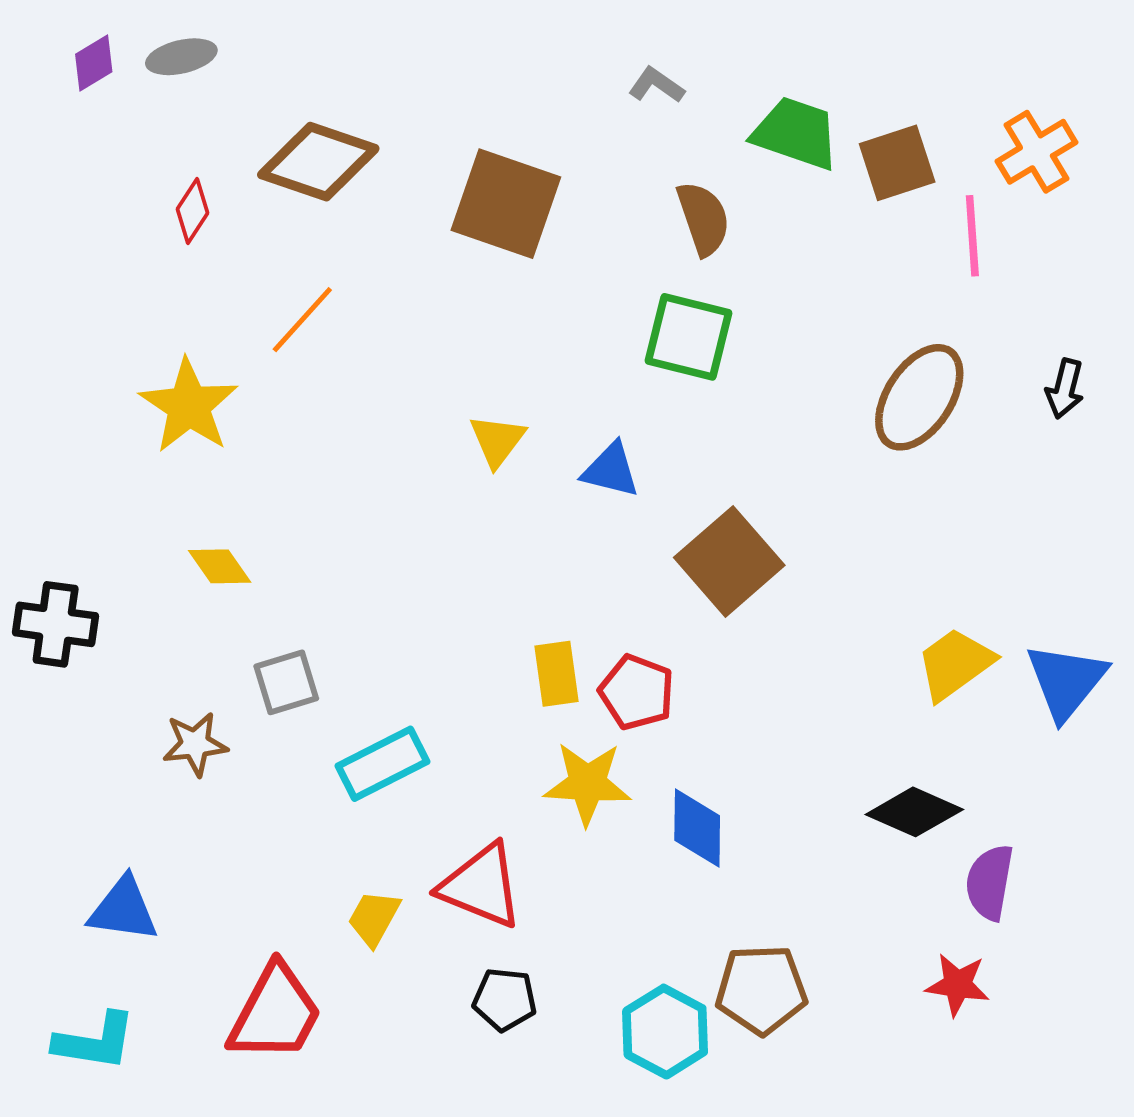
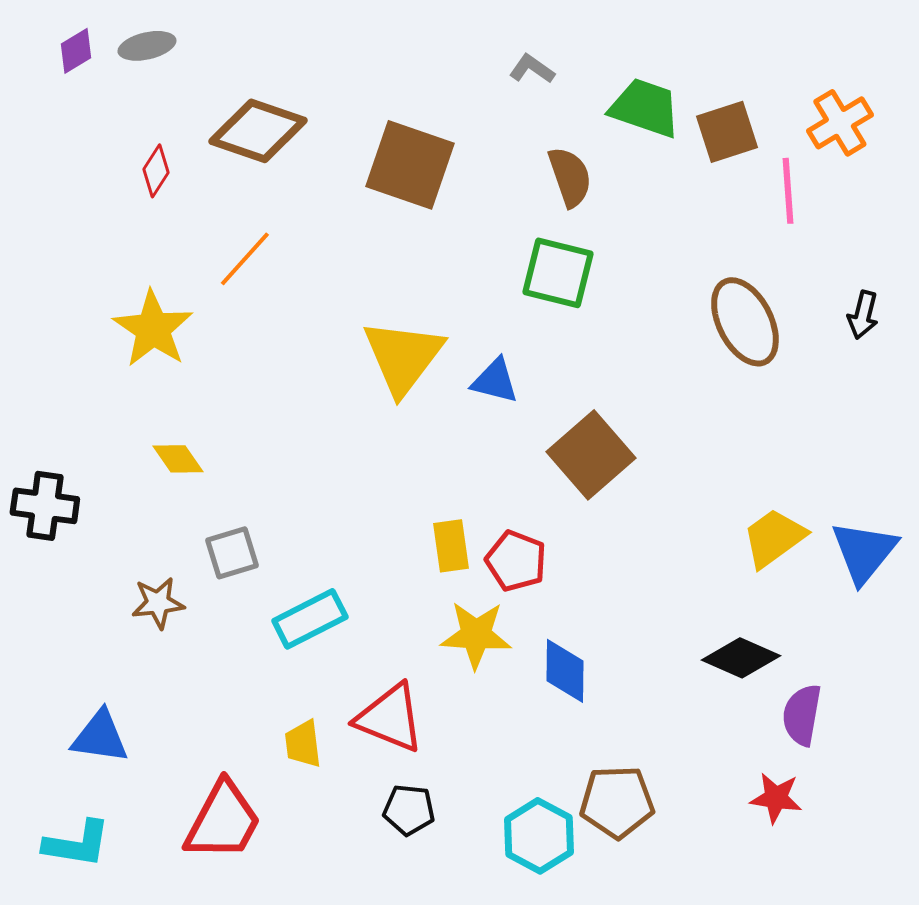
brown ellipse: (919, 397) -> (745, 322), turned -60
yellow triangle: (497, 441) -> (403, 357), size x1.8
yellow trapezoid: (374, 918) -> (303, 744), turned -36

